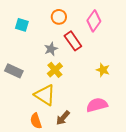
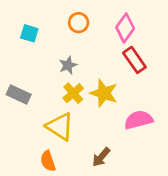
red rectangle: (73, 41) -> (134, 60), moved
yellow star: (103, 70) -> (104, 93), moved, size x1.5
pink semicircle: (97, 105) -> (138, 120), moved
brown arrow: (63, 118) -> (101, 157), moved

